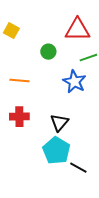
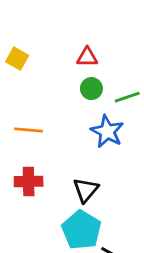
red triangle: (77, 30) -> (87, 57), moved, size x0.6
green circle: (48, 52) -> (91, 89), moved

